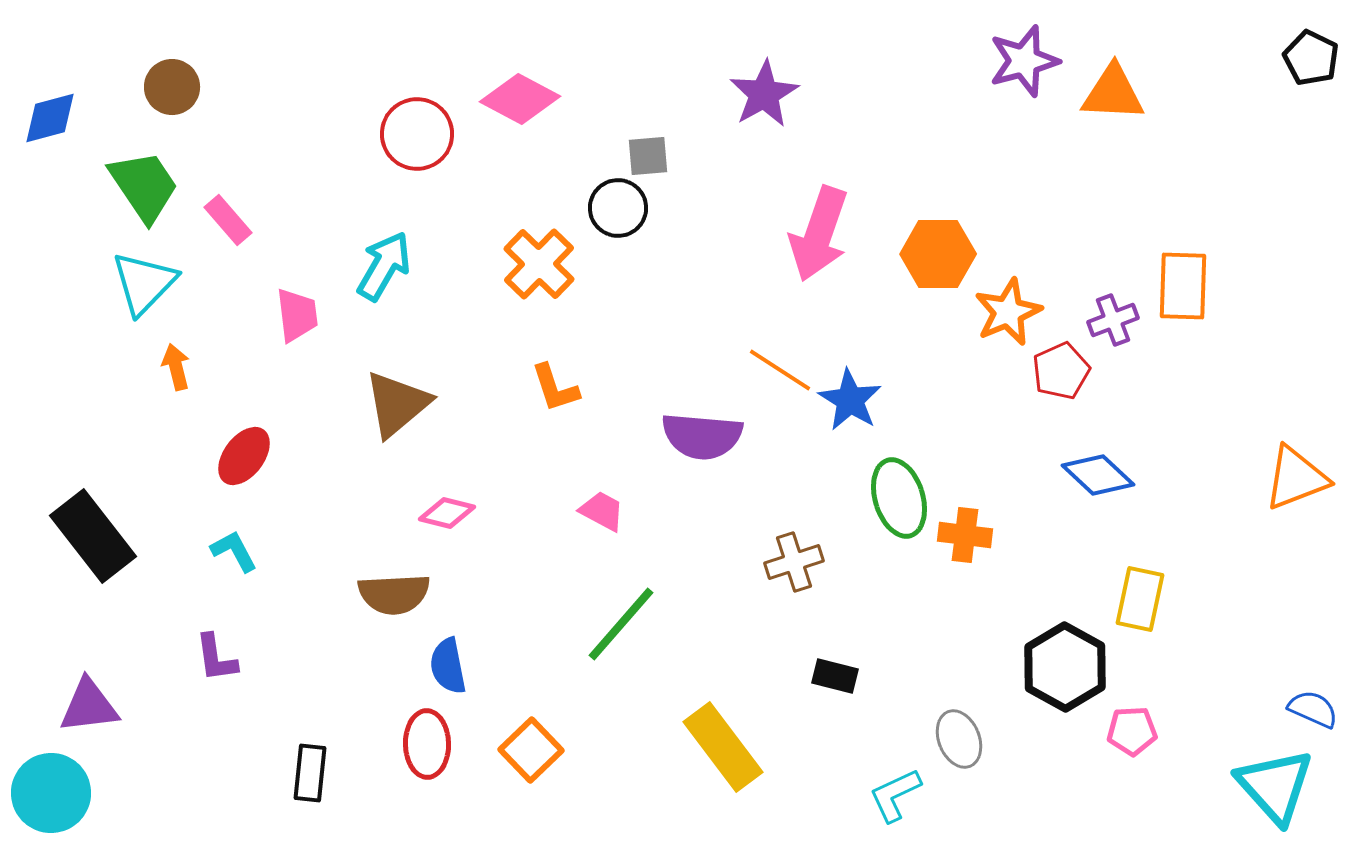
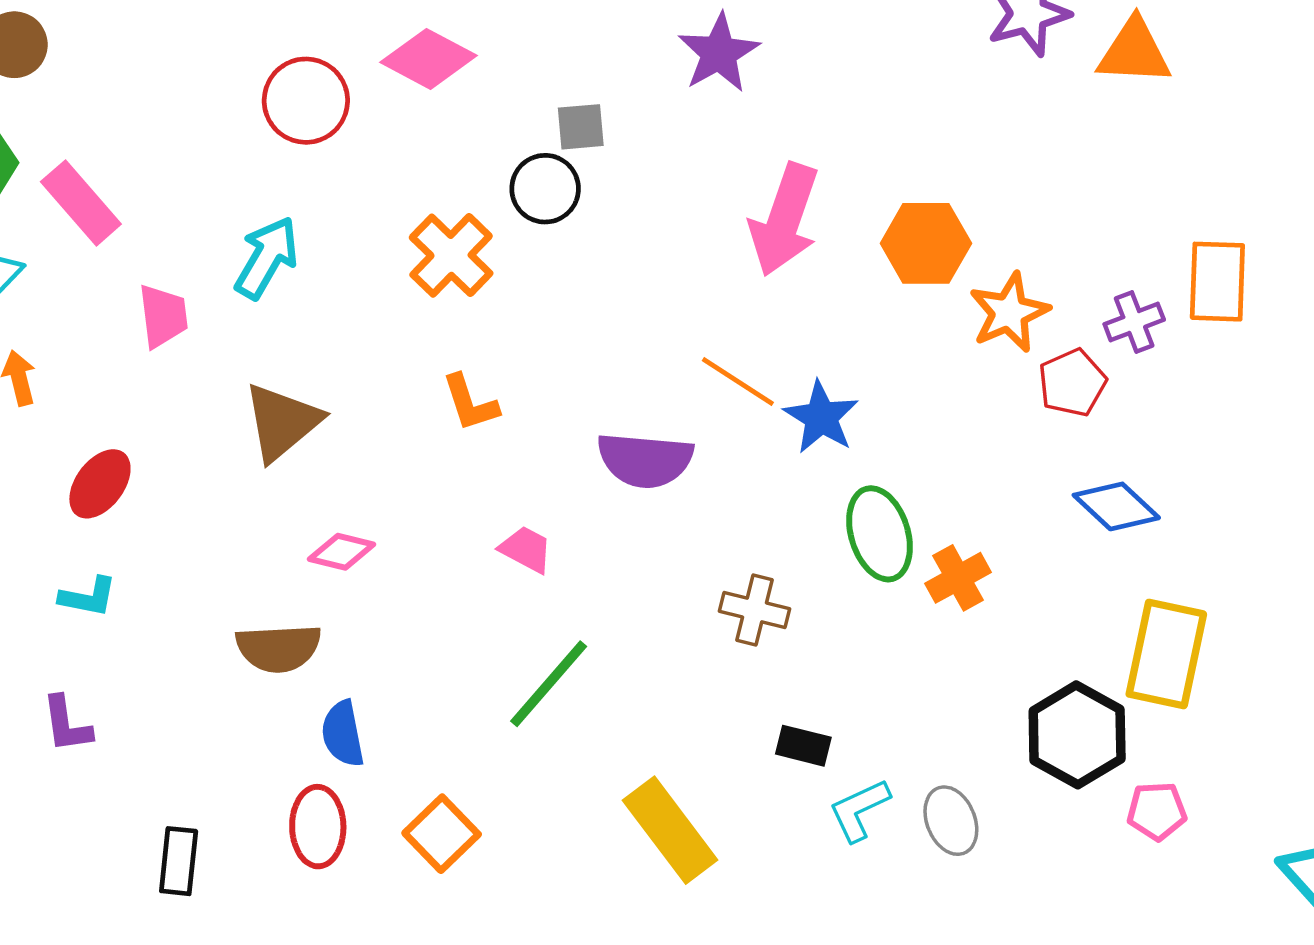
pink rectangle: (228, 220) -> (81, 203), size x1.4
orange cross: (965, 535) -> (958, 578), turned -36
cyan L-shape: (234, 551) -> (88, 597), turned 129
brown cross: (794, 562) -> (755, 610), turned 32
yellow rectangle: (1140, 599) -> (1166, 654), size x1.4
cyan L-shape: (895, 795) -> (859, 810), moved

